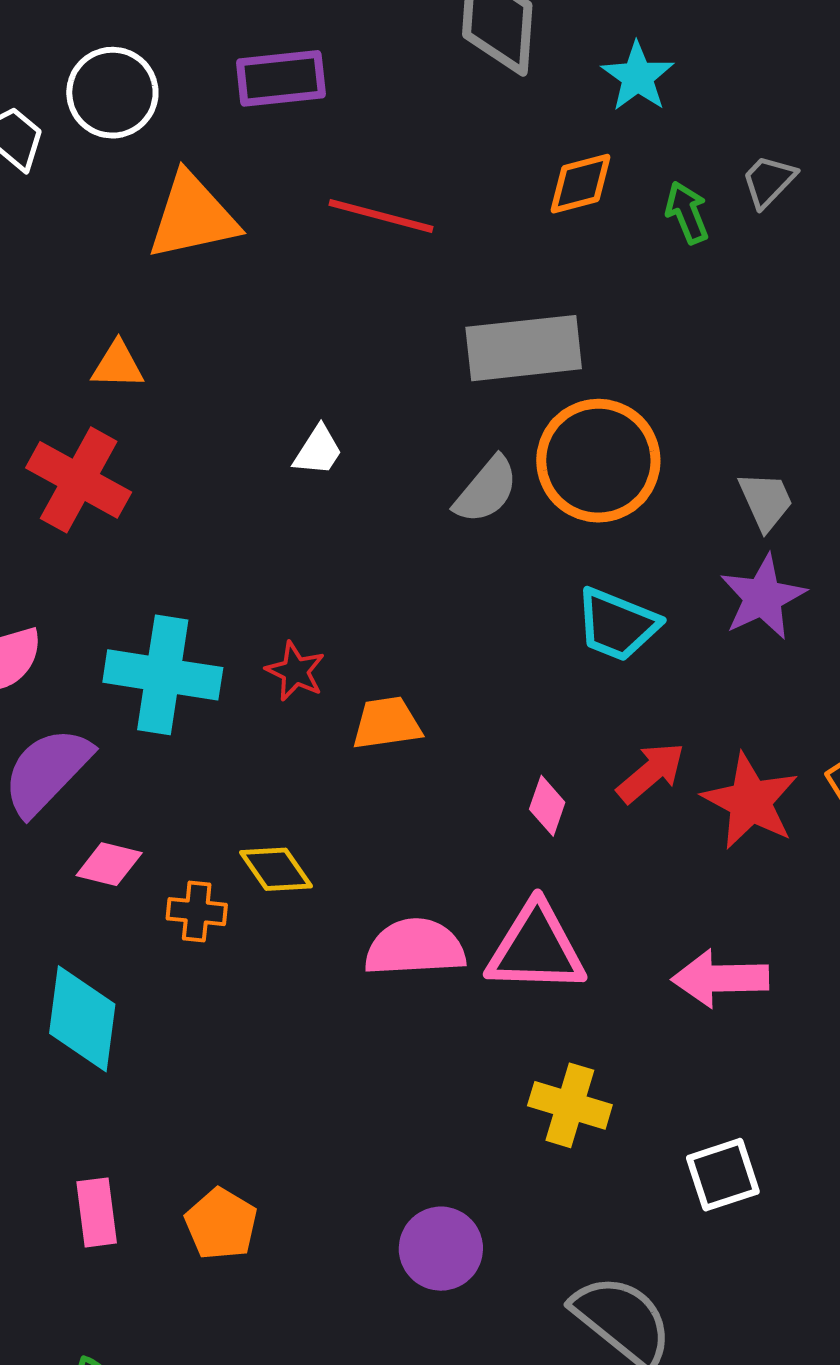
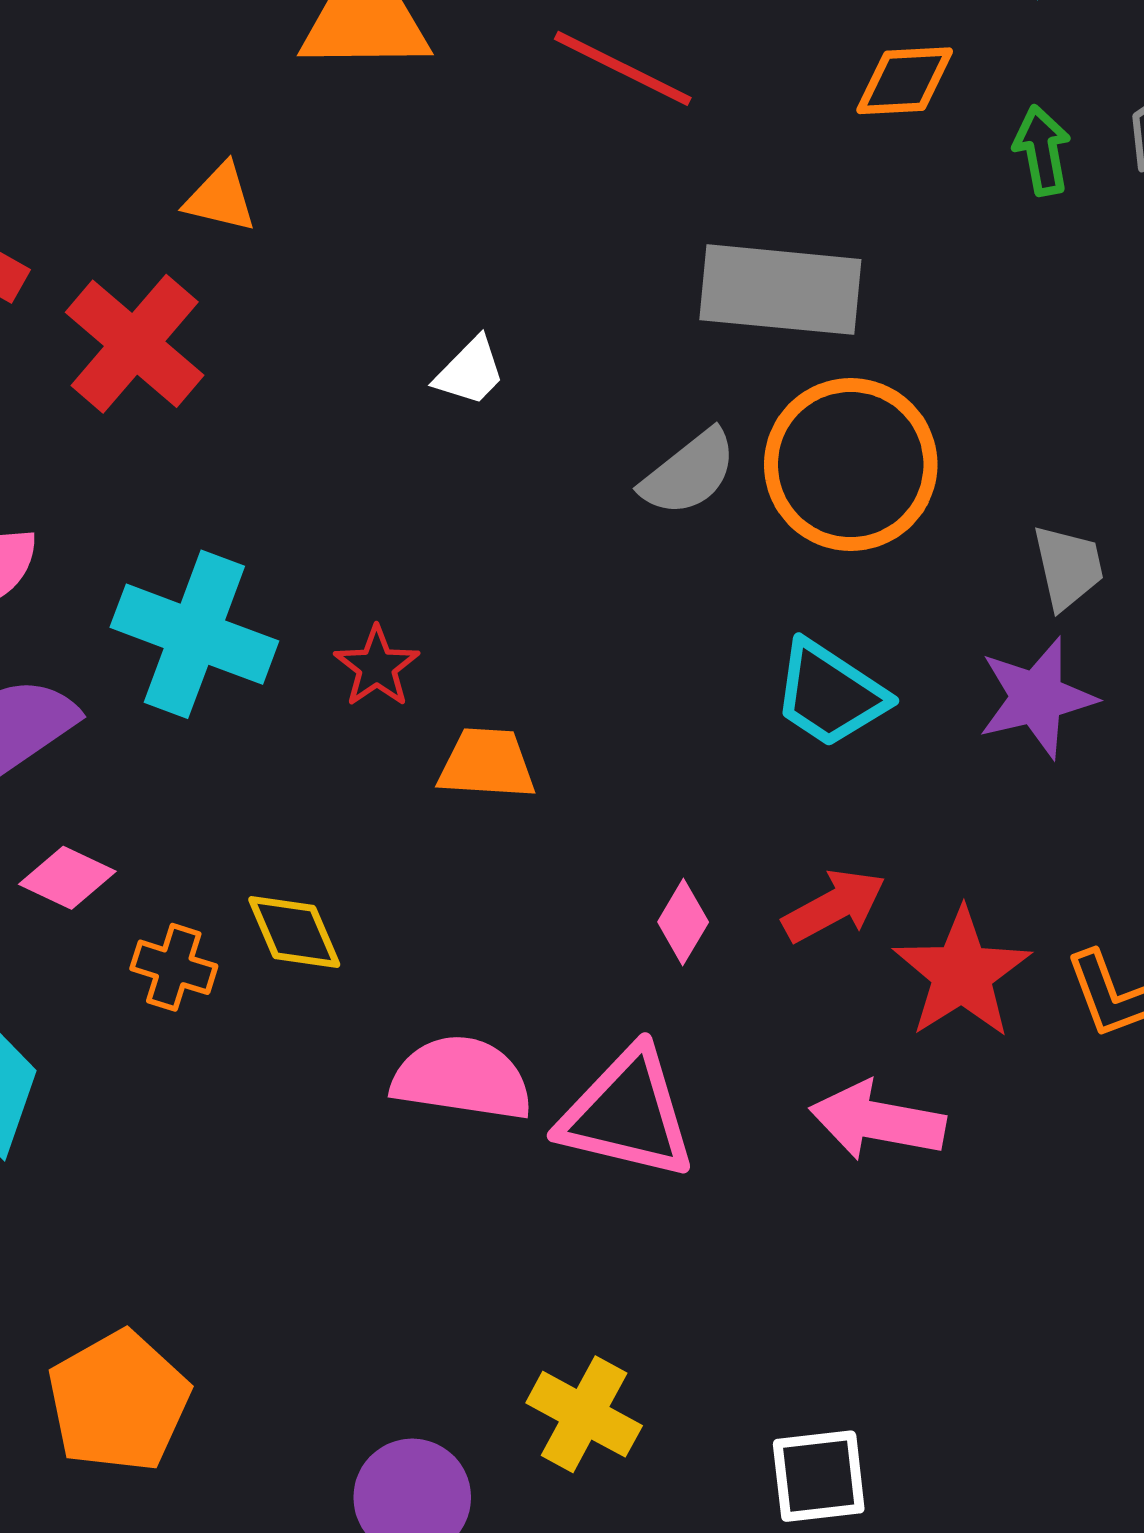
pink arrow: (720, 978) -> (877, 1121), moved
yellow cross: (570, 1105) -> (584, 1414), moved
orange pentagon: (221, 1224) -> (119, 1401), size x1.4

